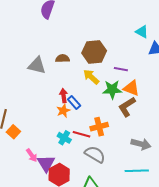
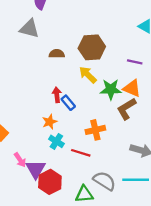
gray triangle: (37, 65) -> (29, 29), moved
purple line: (121, 69) -> (135, 62), moved
orange star: (63, 111) -> (50, 122), moved
red line: (82, 134) -> (81, 153), moved
gray semicircle: (95, 154) -> (104, 181), moved

